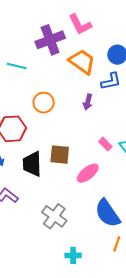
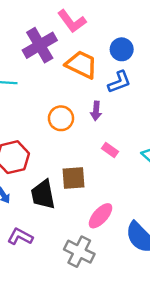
orange circle: (44, 103) -> (61, 118), moved
pink rectangle: (105, 144) -> (110, 150), moved
pink ellipse: (88, 173) -> (100, 216), moved

